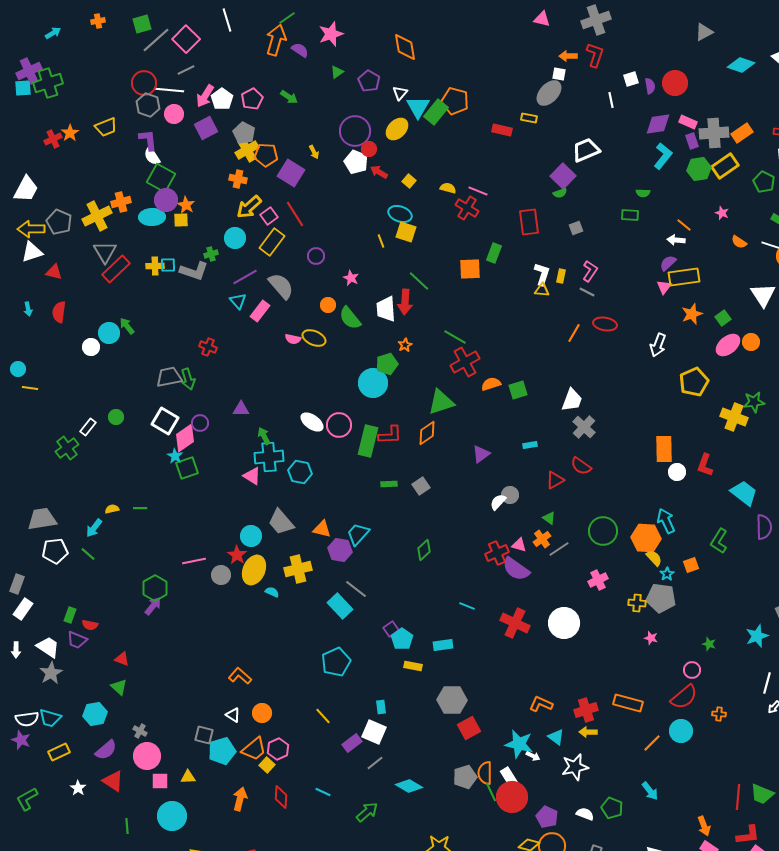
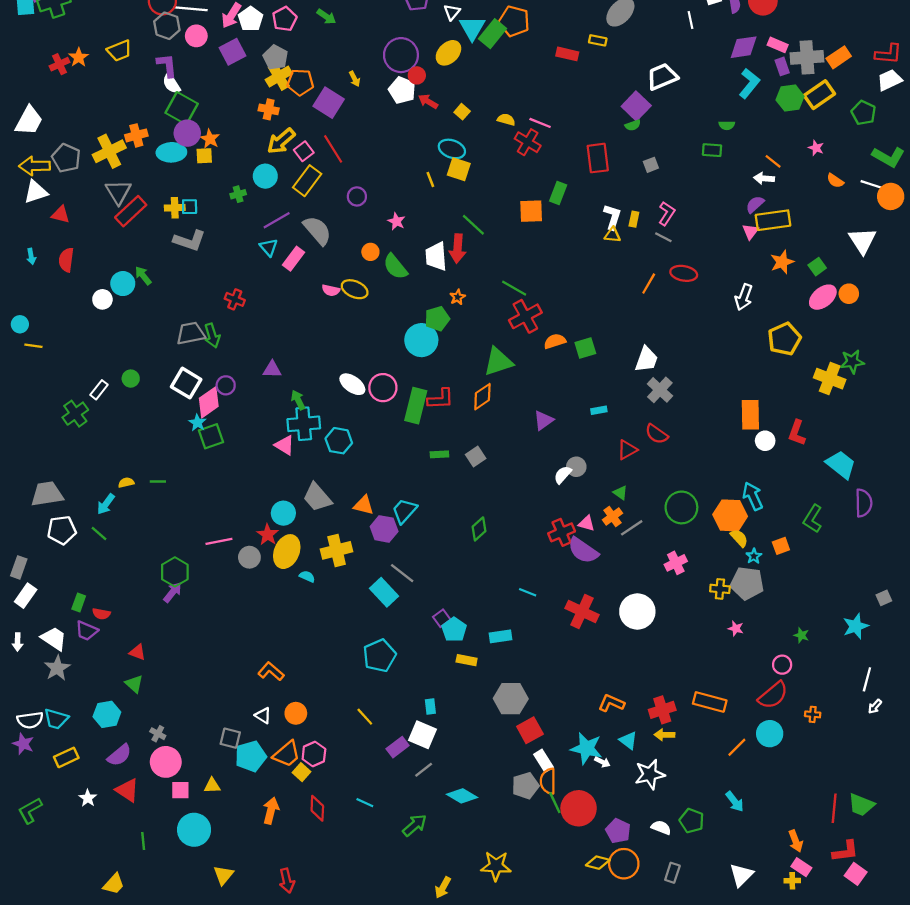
gray L-shape: (194, 271) -> (190, 241), moved
white rectangle: (509, 777) -> (543, 761), moved

